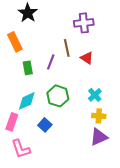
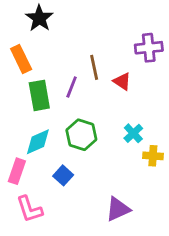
purple cross: (84, 23) -> (149, 48), moved
green rectangle: (28, 68) -> (39, 95), size x1.5
yellow cross: (99, 116) -> (153, 156), moved
purple triangle: (99, 137) -> (118, 209), moved

